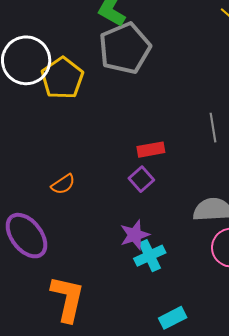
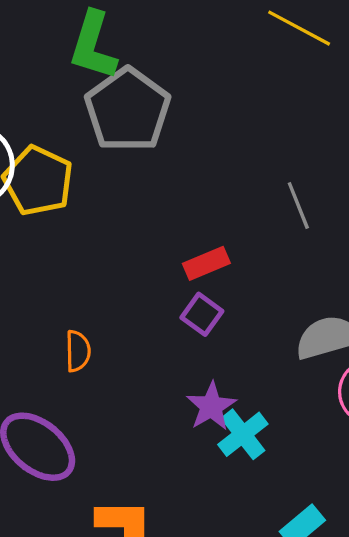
orange semicircle: (63, 184) -> (78, 351), turned -45

